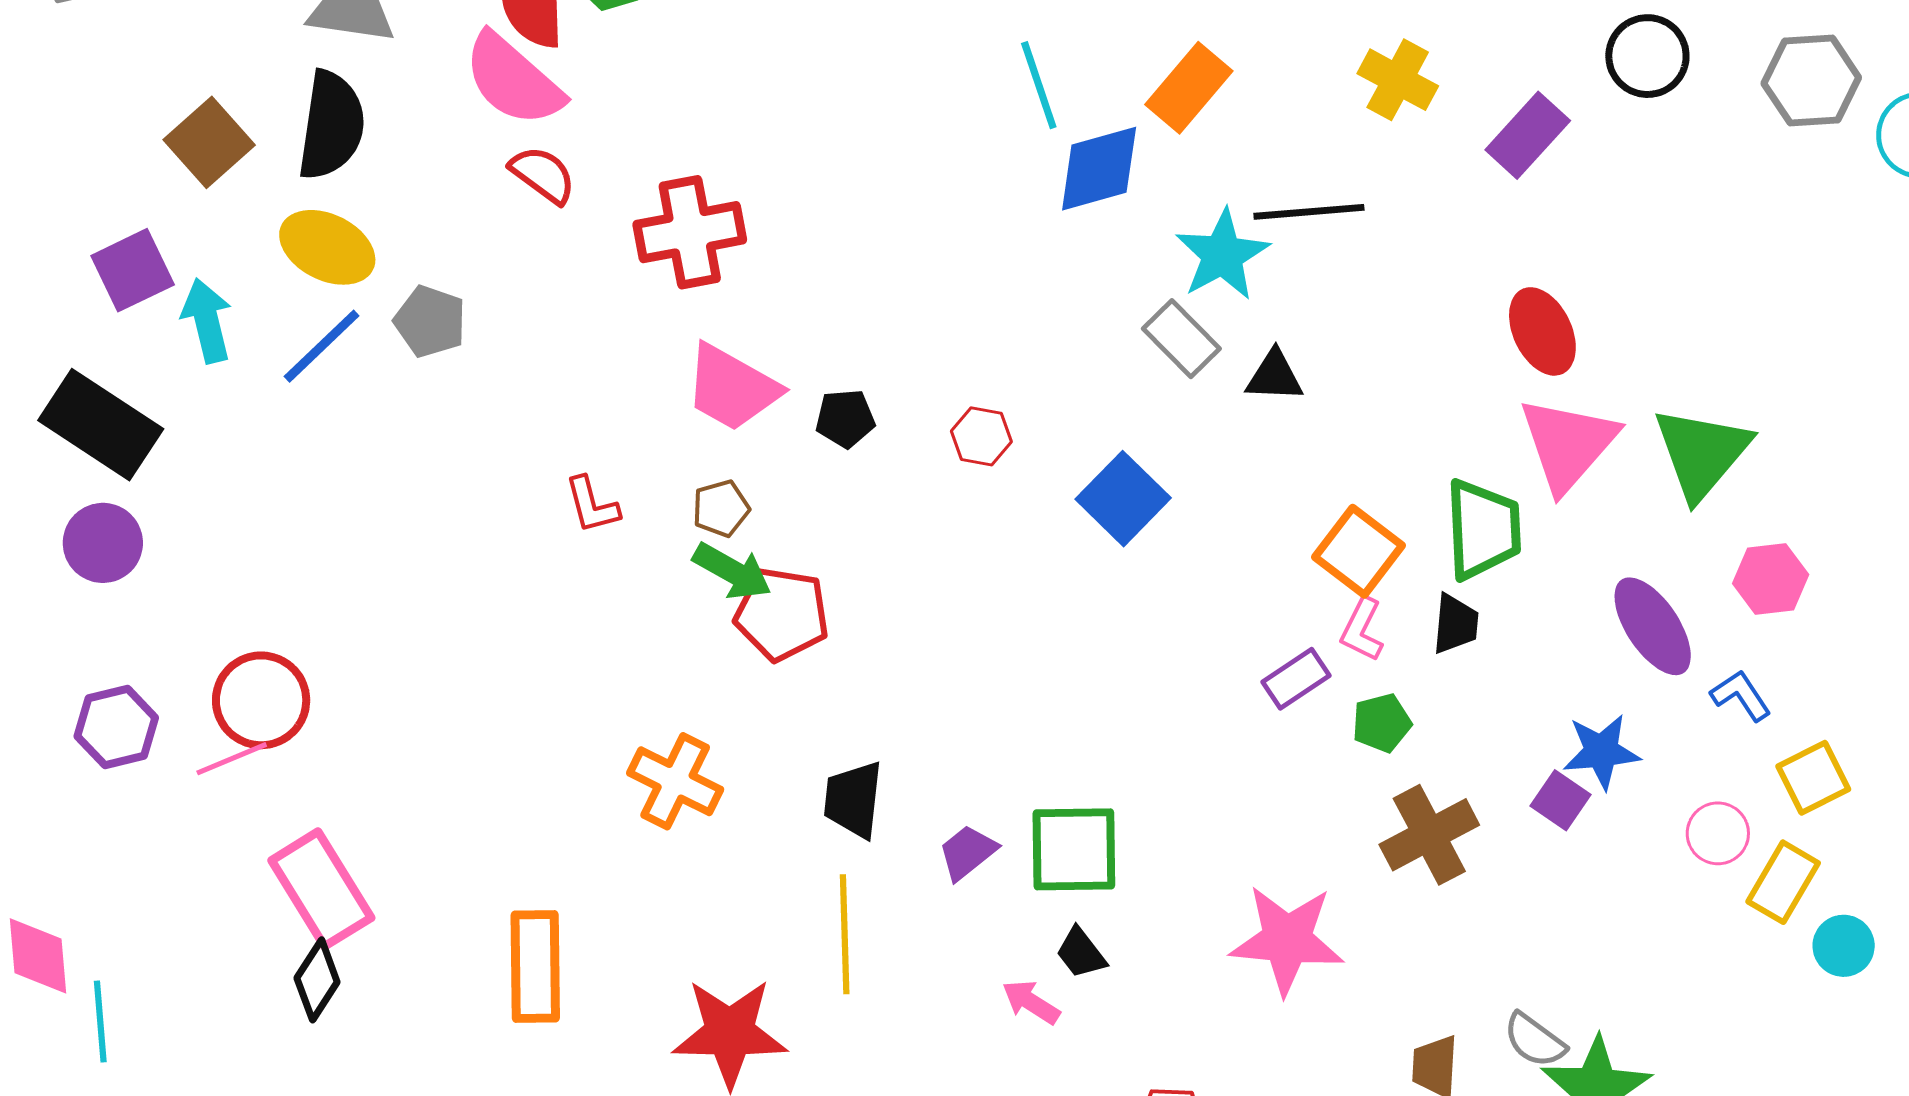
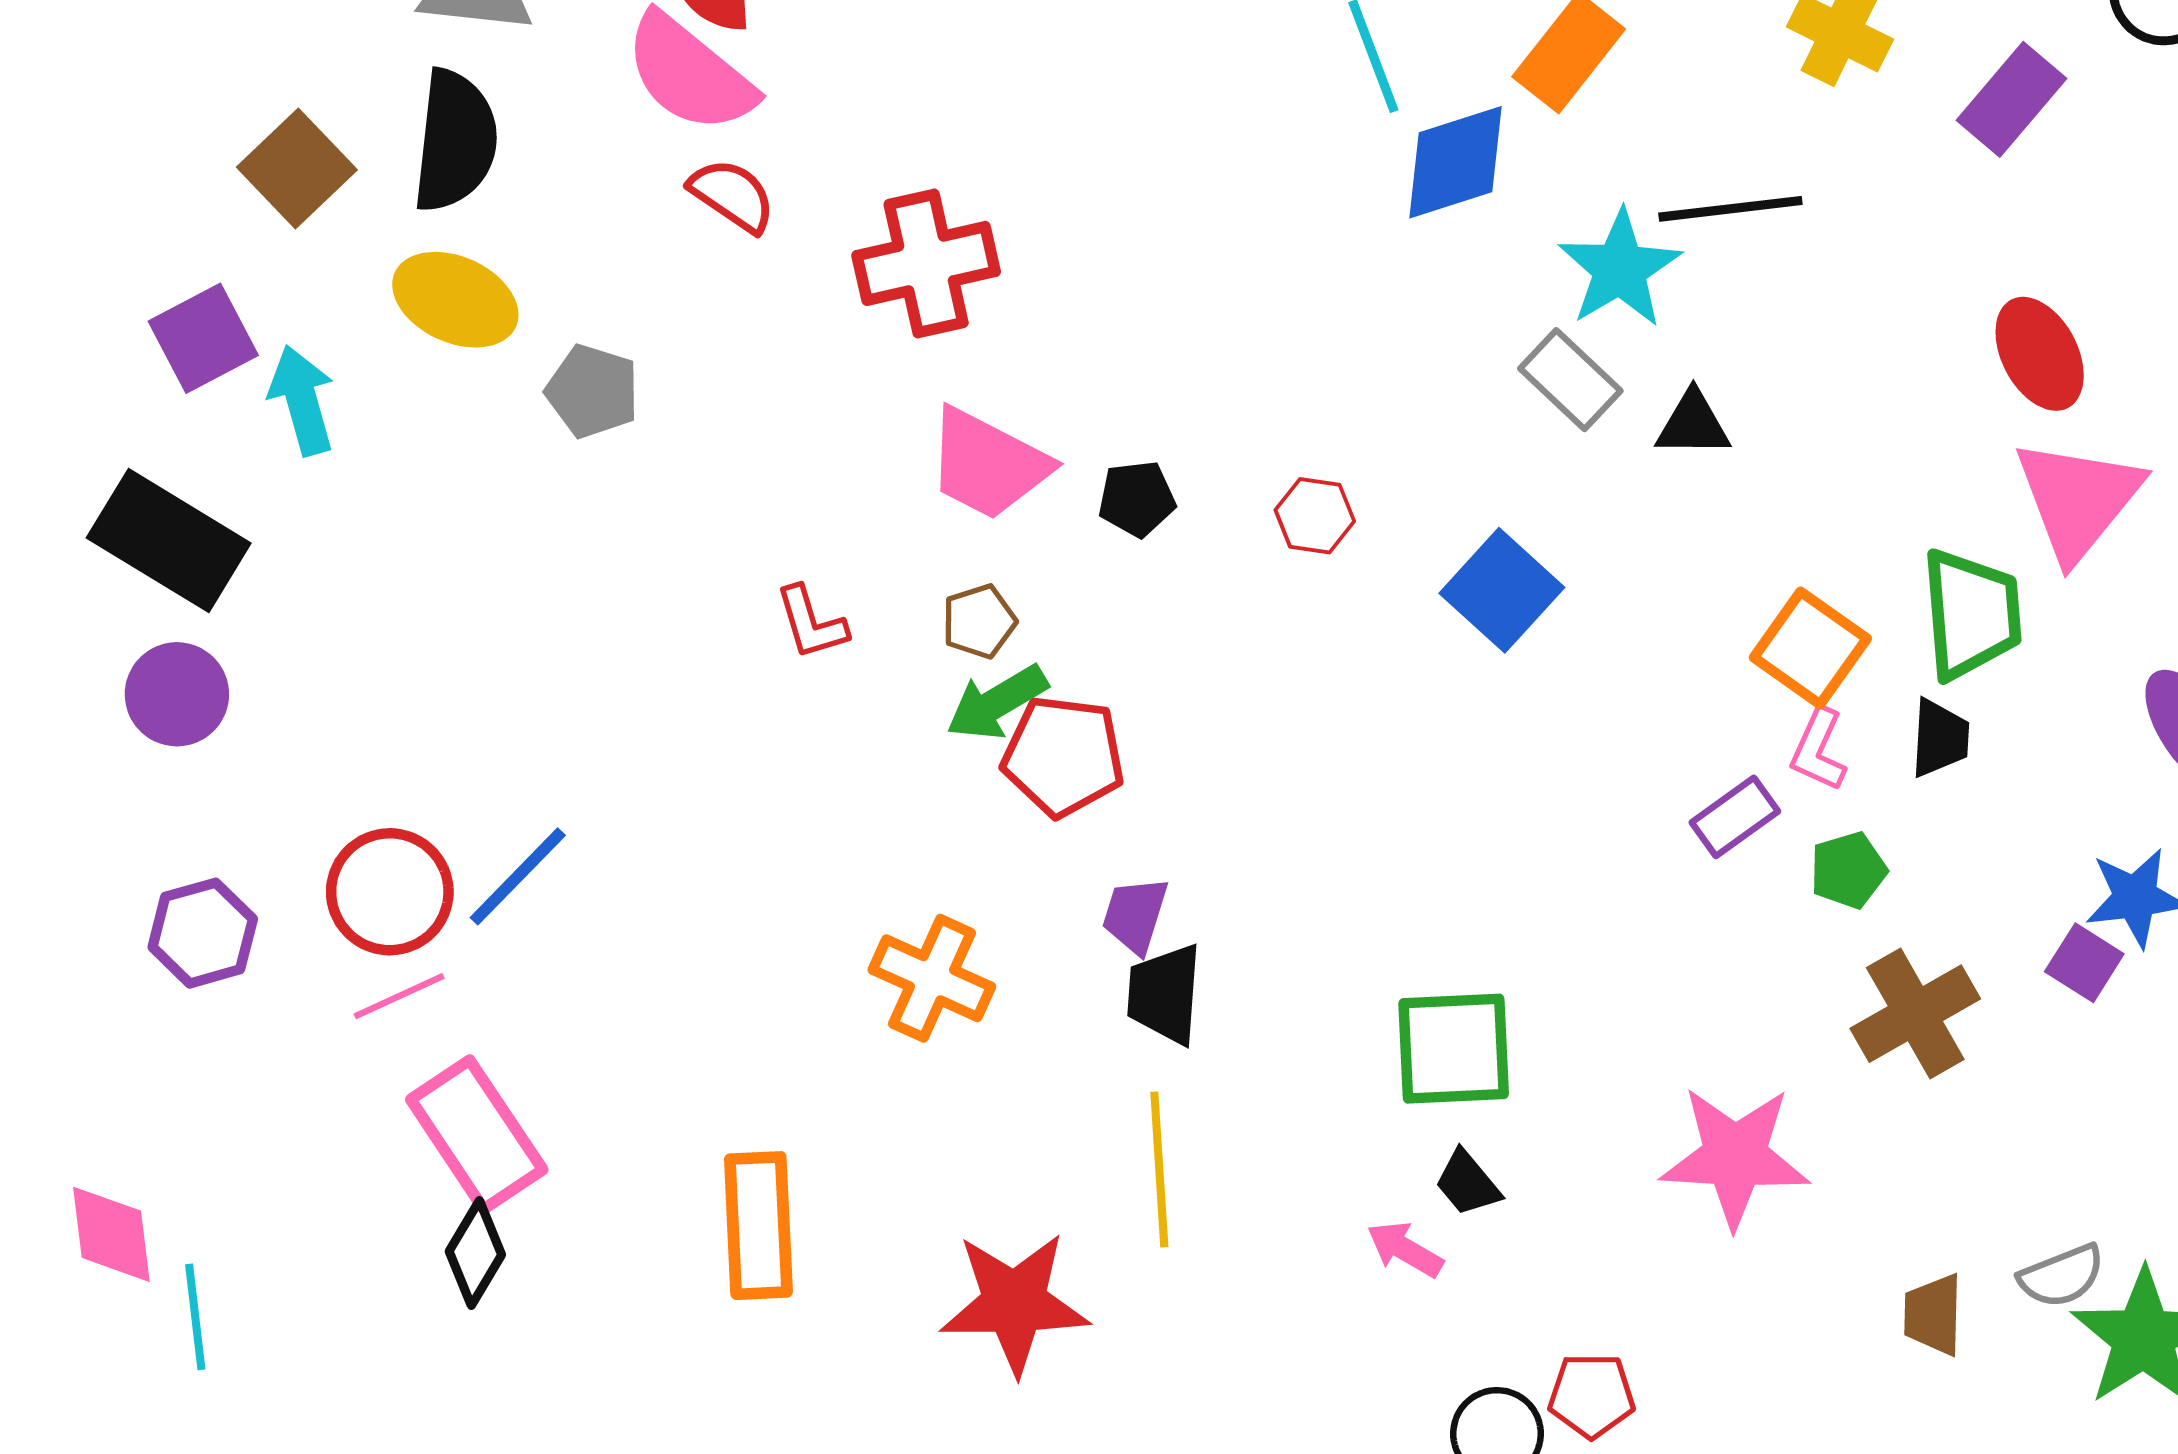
blue line: (322, 346) -> (518, 876), moved
green arrow: (732, 571) -> (997, 702), turned 122
pink line: (232, 759) -> (399, 996), moved
purple trapezoid: (967, 852) -> (1135, 915), moved, turned -32
gray semicircle: (1535, 1040) -> (2062, 1276), turned -56

